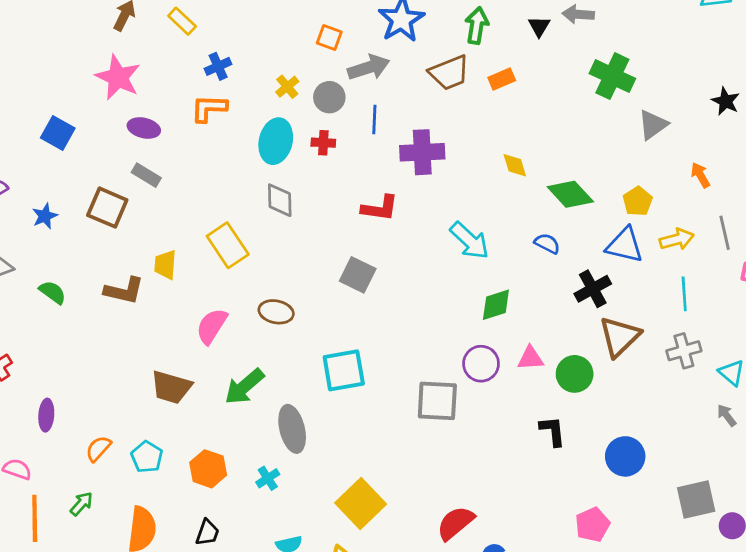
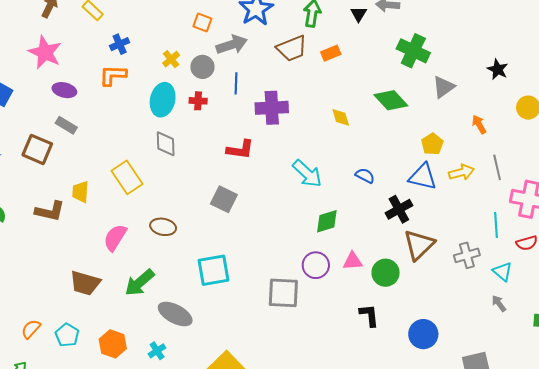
green diamond: (570, 194) -> (391, 100), moved
cyan line: (684, 294) -> (496, 225), moved
gray ellipse: (292, 429) -> (175, 314), turned -48

